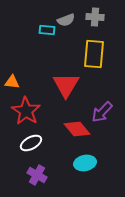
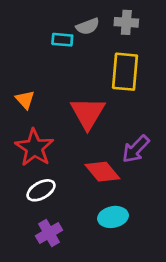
orange triangle: (12, 82) -> (25, 100), moved, turned 42
purple cross: (37, 175) -> (49, 233), turned 30

